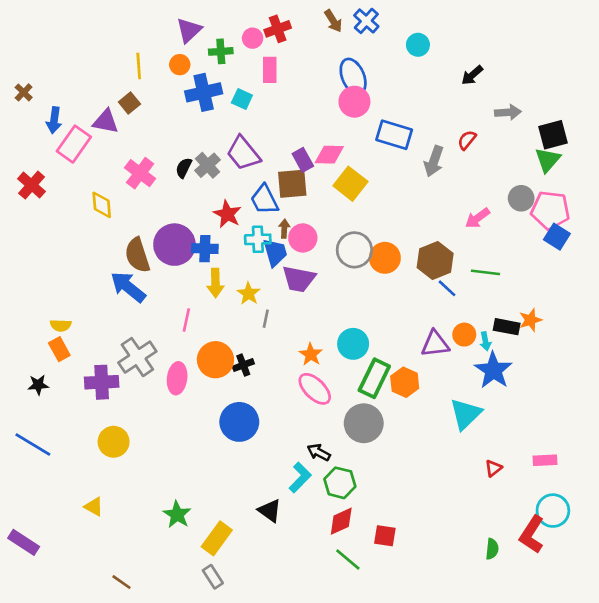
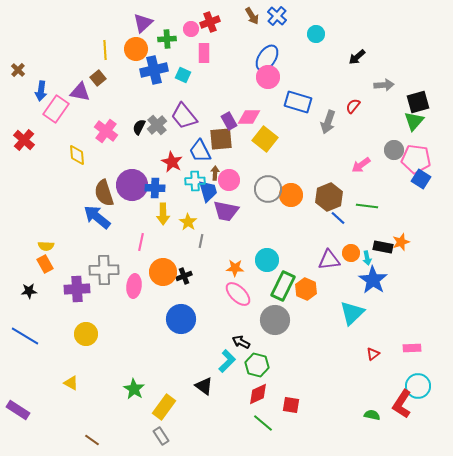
orange circle: (180, 65) -> (136, 49), size x1.5
blue ellipse: (353, 77) -> (267, 58), turned 56
orange star: (311, 354) -> (235, 268), turned -30
gray cross: (137, 357) -> (104, 270), turned 32
green semicircle: (492, 549) -> (372, 415), turned -84

